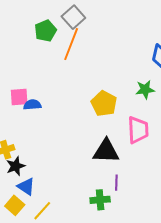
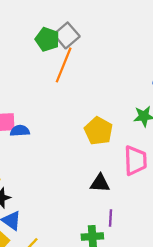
green pentagon: (46, 31) -> (47, 39), moved, turned -30
black triangle: (106, 151) -> (100, 183), size x0.7

